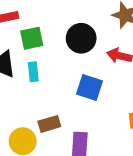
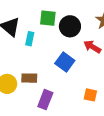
green square: (32, 38) -> (48, 18), moved

